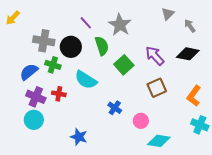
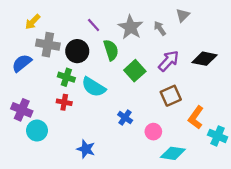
yellow arrow: (13, 18) -> (33, 22), moved
gray arrow: (190, 26) -> (160, 28), moved
purple arrow: (155, 56) -> (169, 61), turned 85
green cross: (53, 65) -> (66, 77), moved
blue semicircle: (29, 72) -> (22, 63), moved
orange L-shape: (194, 96) -> (196, 117), moved
purple cross: (36, 97) -> (22, 110), moved

